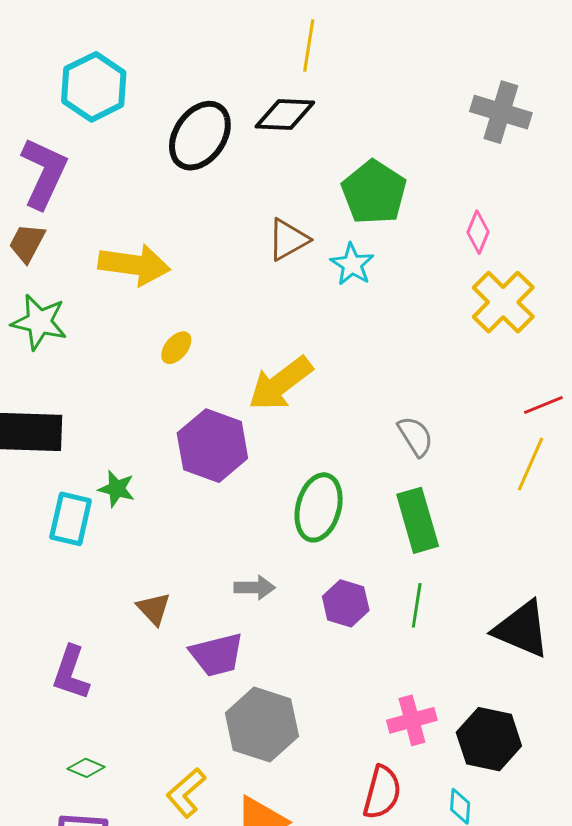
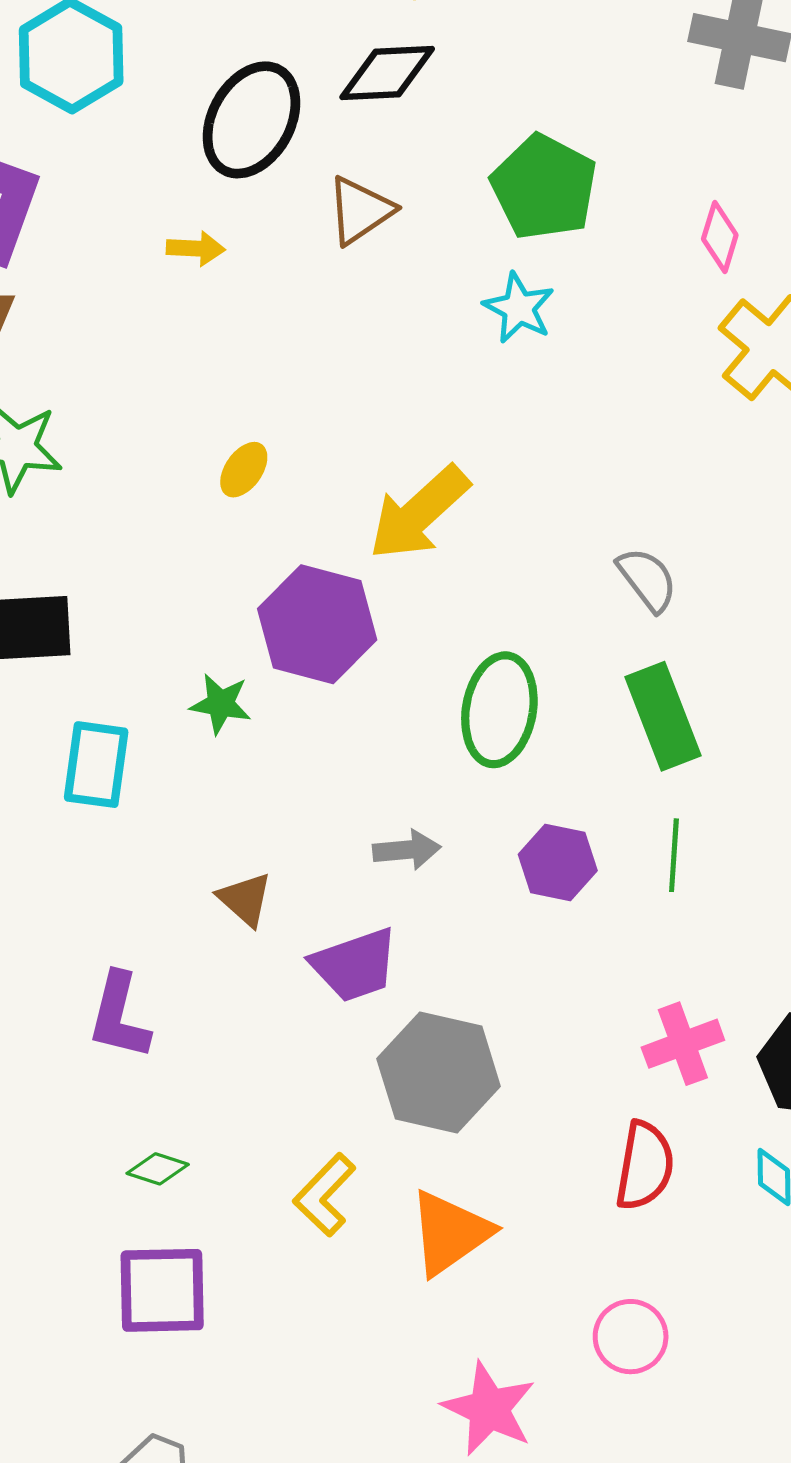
brown triangle: (288, 239) -> (360, 210), moved
yellow arrow: (134, 265) -> (196, 248), moved, size x0.5
green star: (117, 489) -> (221, 704), moved

